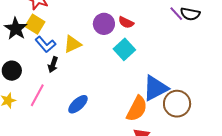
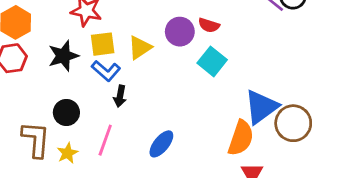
yellow square: (35, 24) -> (103, 44), moved, turned -30
black star: (16, 29) -> (63, 56), turned 30
yellow triangle: (72, 44) -> (140, 48), moved

